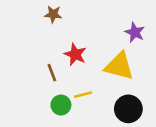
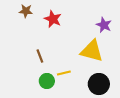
brown star: (53, 14) -> (26, 11), moved
red star: (75, 54) -> (53, 19), moved

